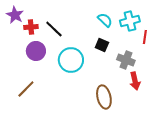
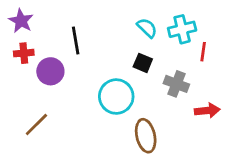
red cross: (31, 27) -> (24, 53), moved
black line: (54, 29) -> (76, 40), turned 36
cyan circle: (71, 60) -> (116, 97), moved
red arrow: (135, 81) -> (207, 111), moved, turned -84

